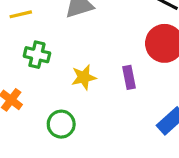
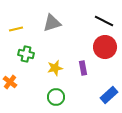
green circle: (61, 124) -> (56, 97), moved

